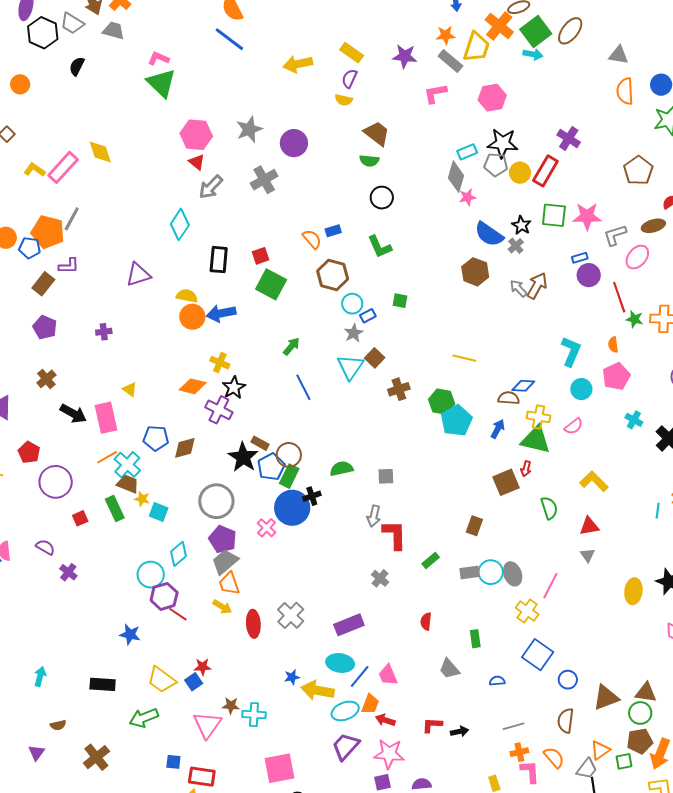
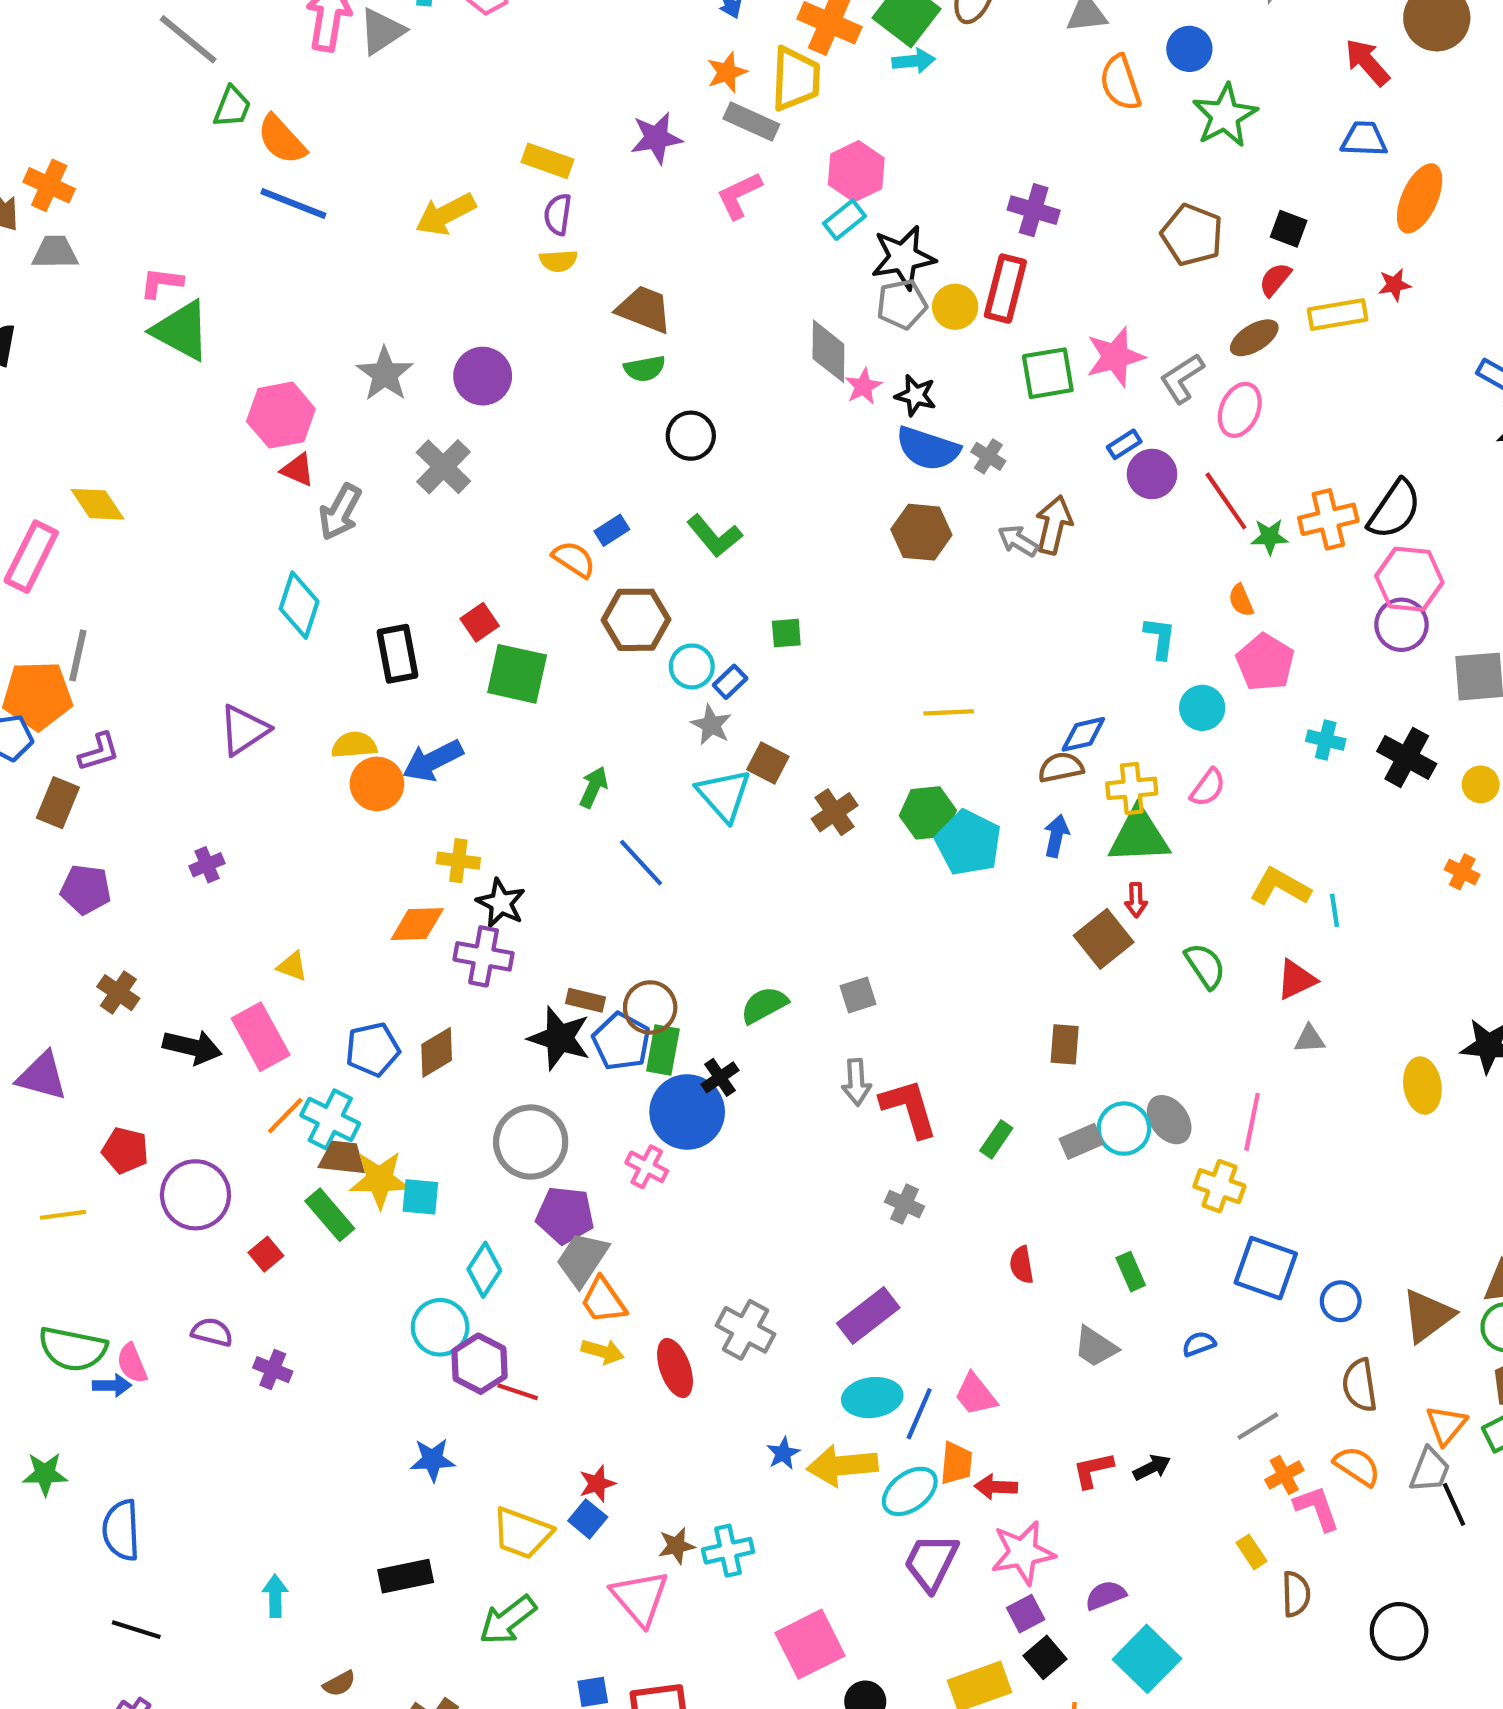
cyan rectangle: (467, 152) -> (845, 220), moved
black star: (521, 225) -> (916, 395), moved
cyan L-shape: (571, 351) -> (1160, 638), size x0.7
yellow star: (142, 499) -> (380, 1180), size x1.8
cyan line: (658, 511) -> (1334, 910), moved
gray triangle: (588, 555) -> (1309, 1039), turned -42

